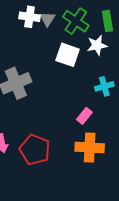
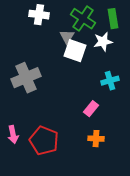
gray triangle: (47, 19) -> (67, 37), moved
orange cross: (90, 148) -> (96, 139), size x0.6

